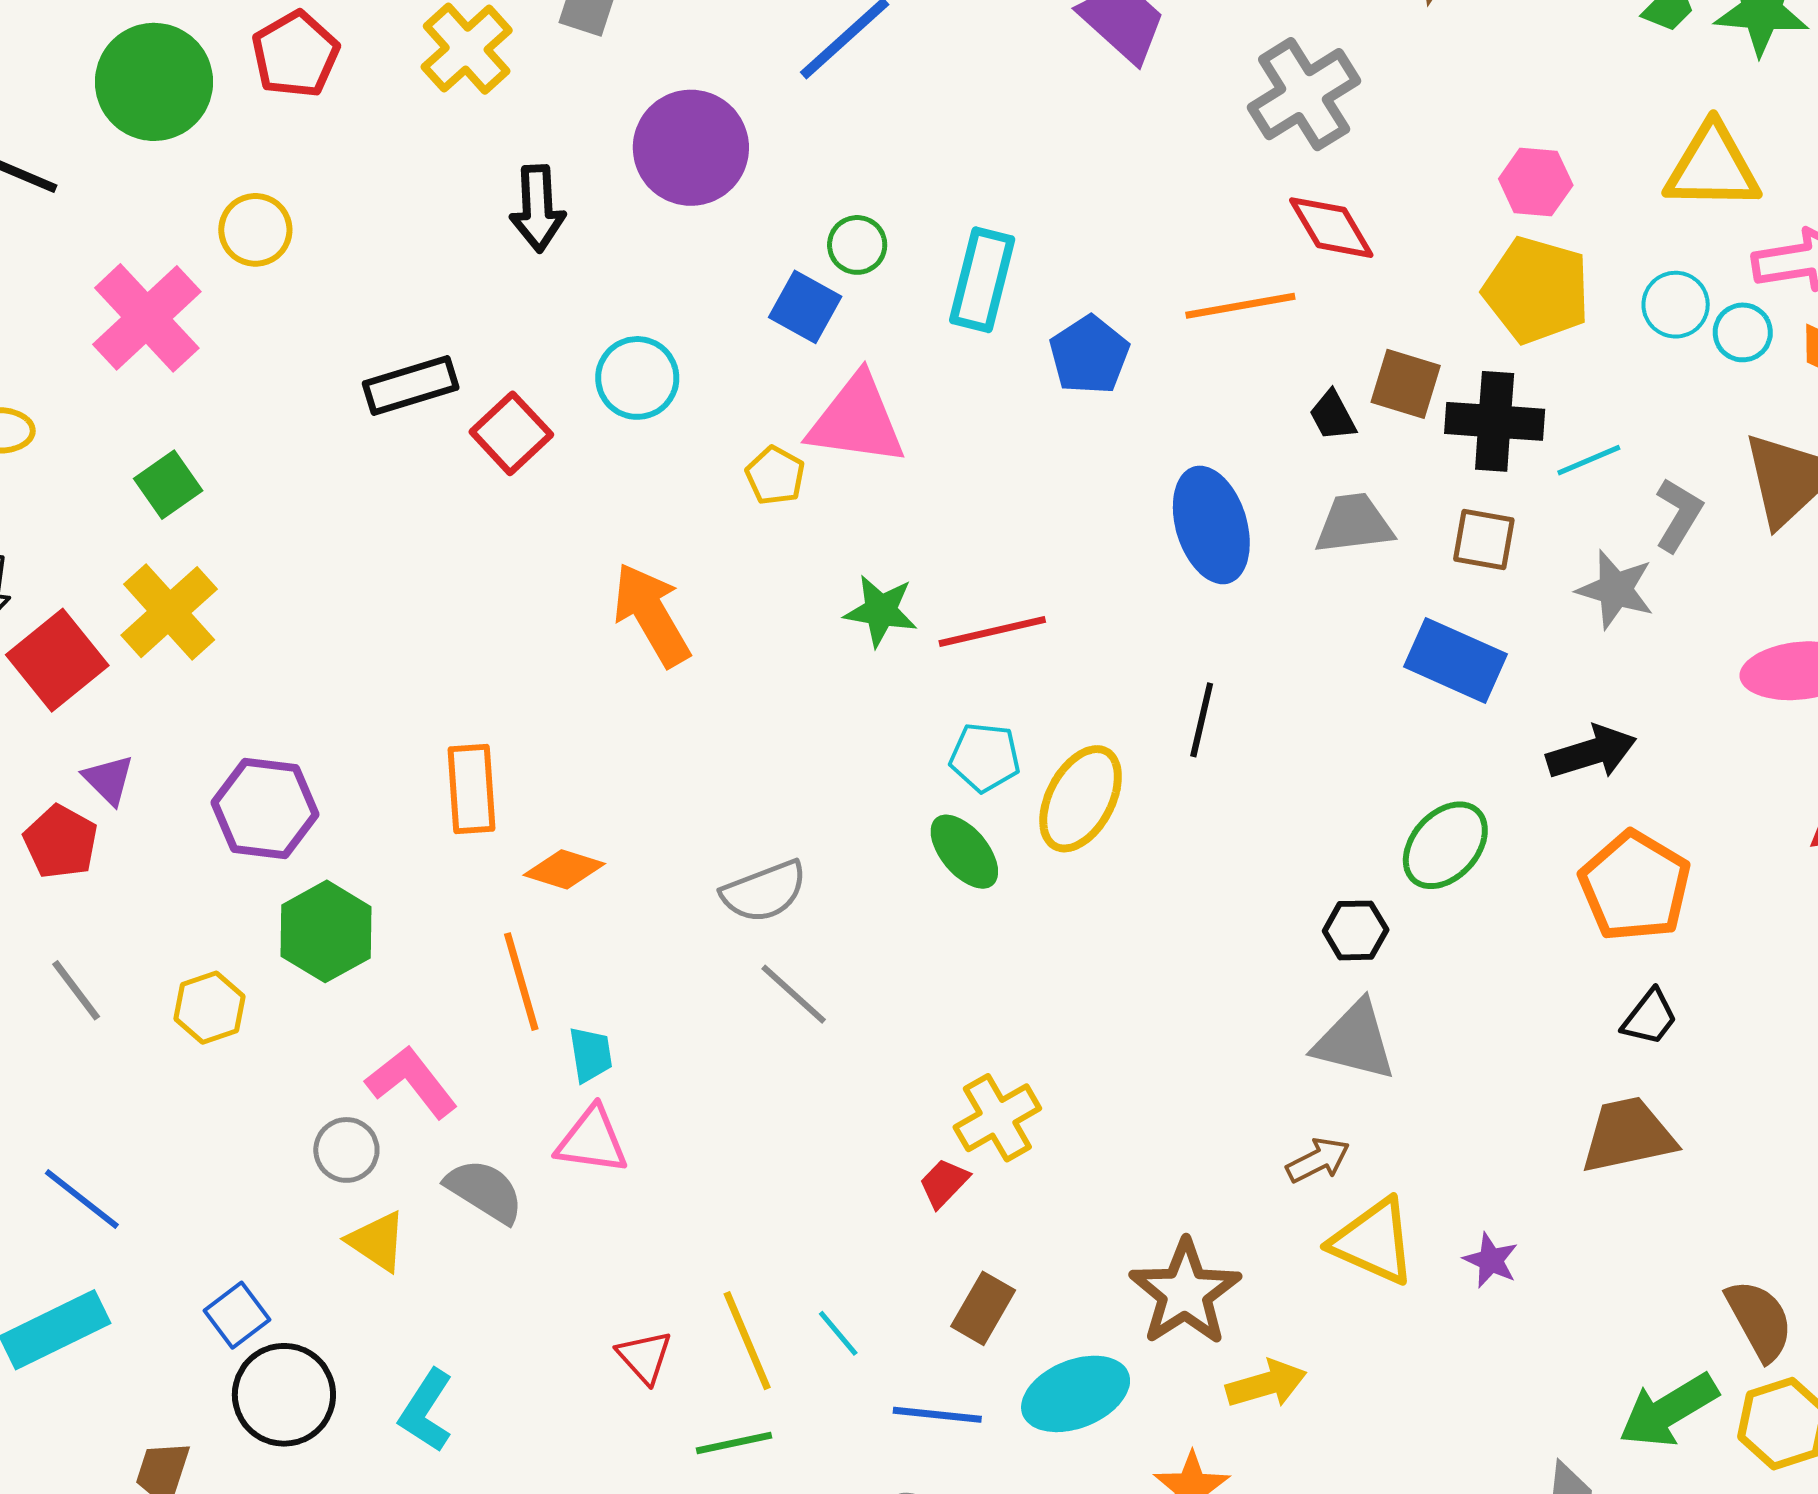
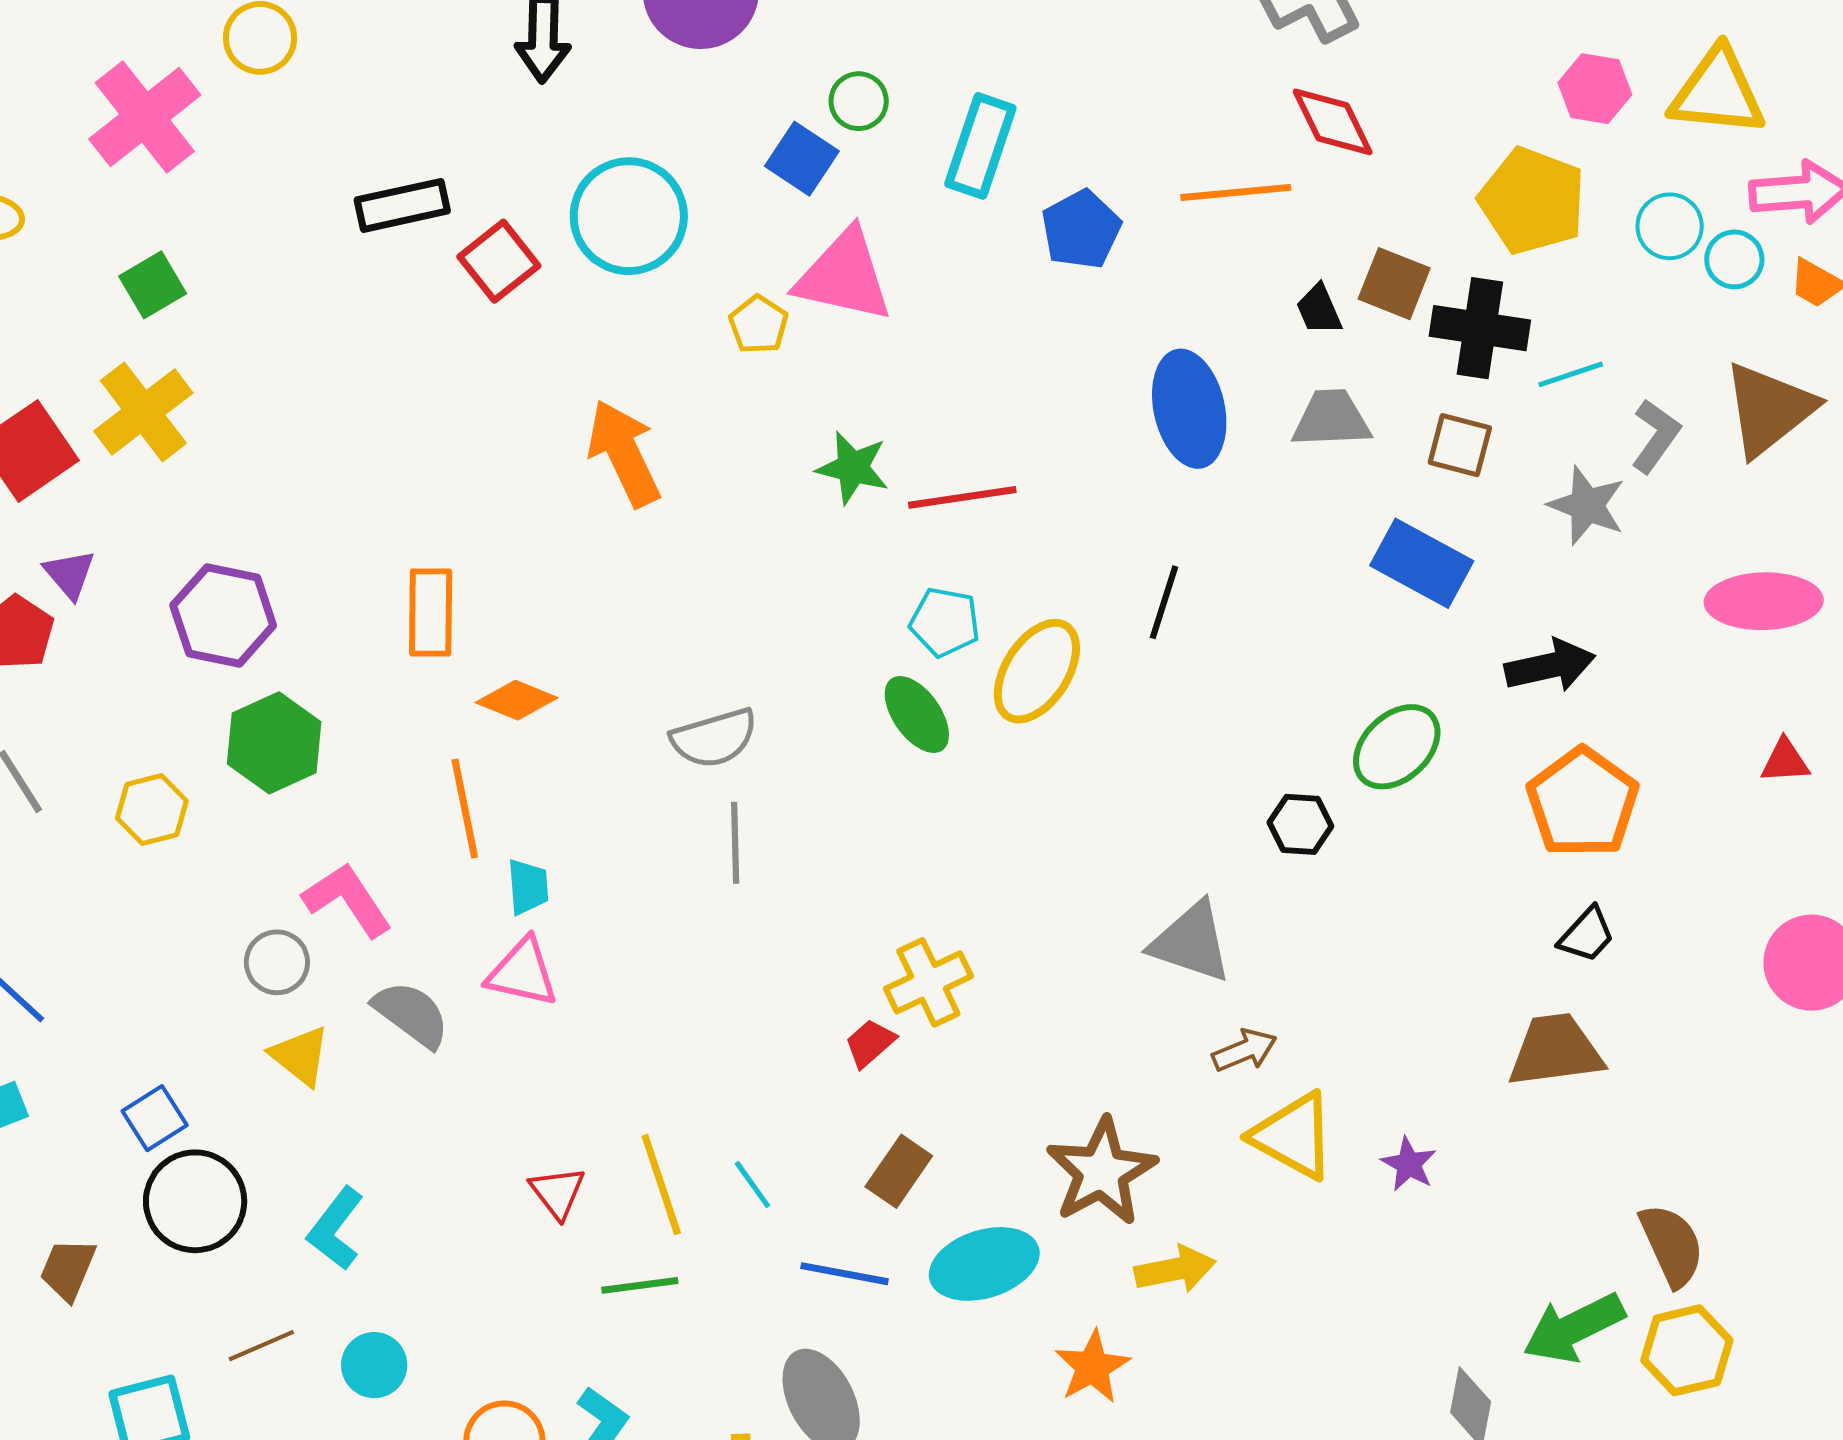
pink hexagon: (1536, 182) -> (1595, 89), moved
cyan circle: (637, 378) -> (629, 216), size x1.4
gray line: (794, 994) -> (735, 843), turned 42
gray triangle: (1355, 1041) -> (1191, 942), moved

